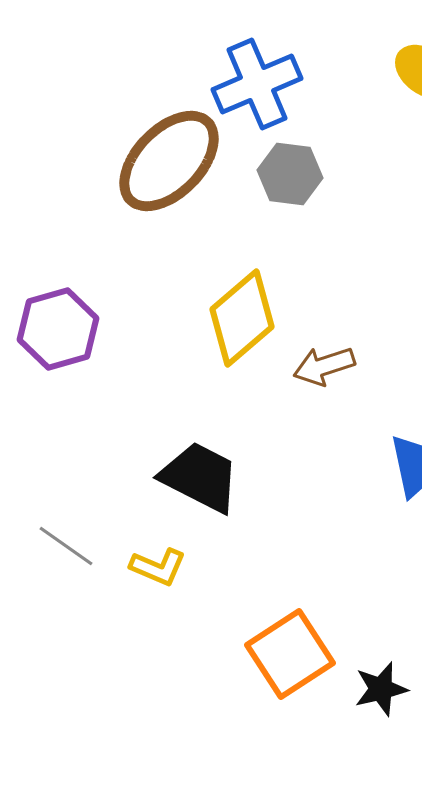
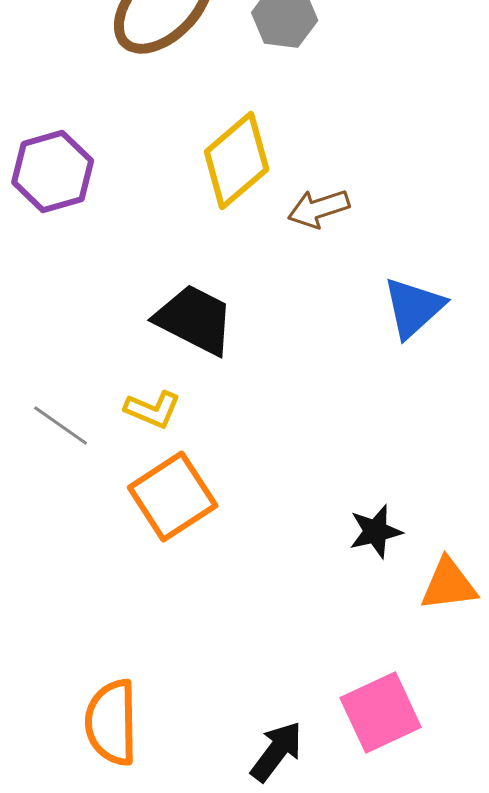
gray line: (66, 546) -> (61, 425), moved
orange square: (290, 654) -> (173, 496), moved

